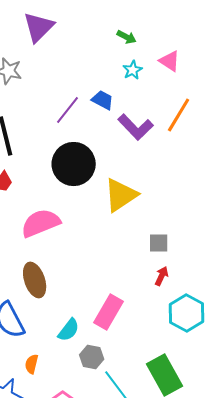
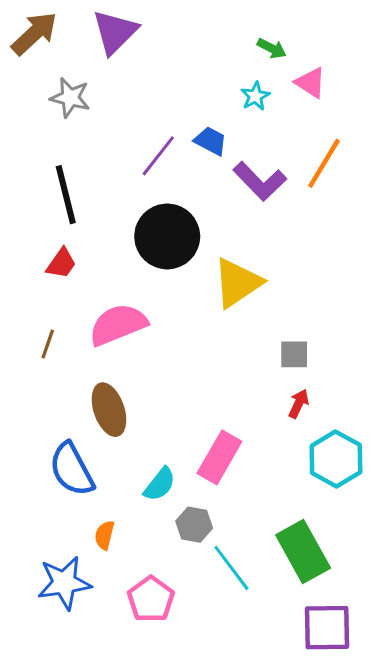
green arrow: (127, 37) -> (272, 48), moved

